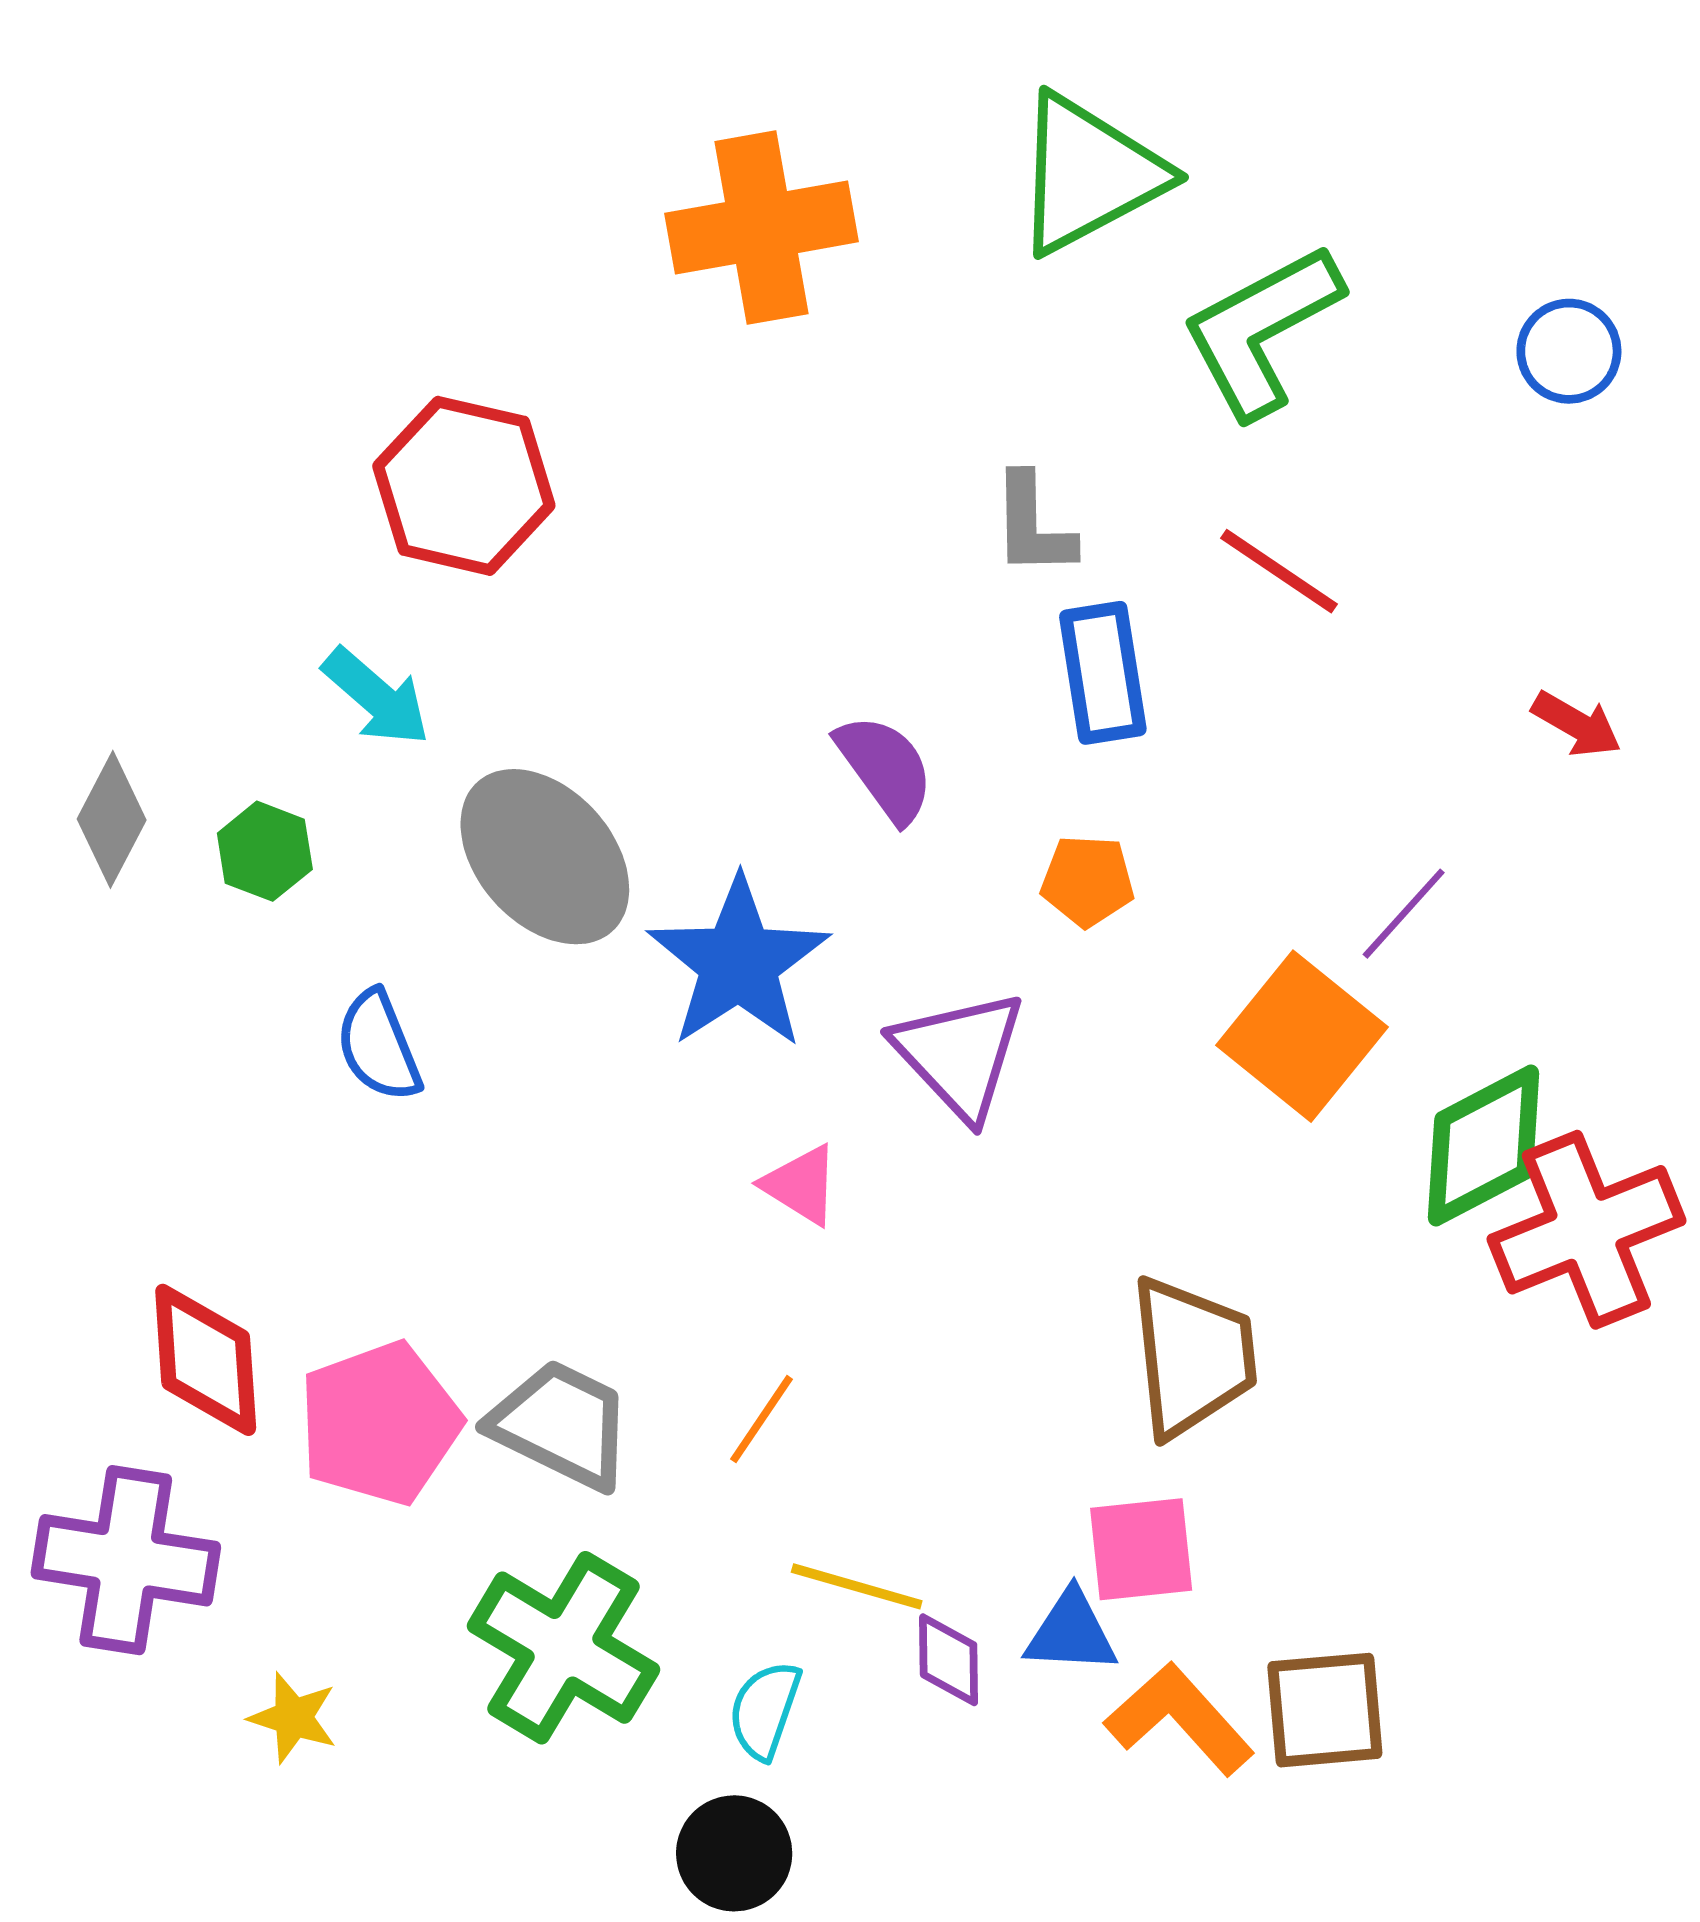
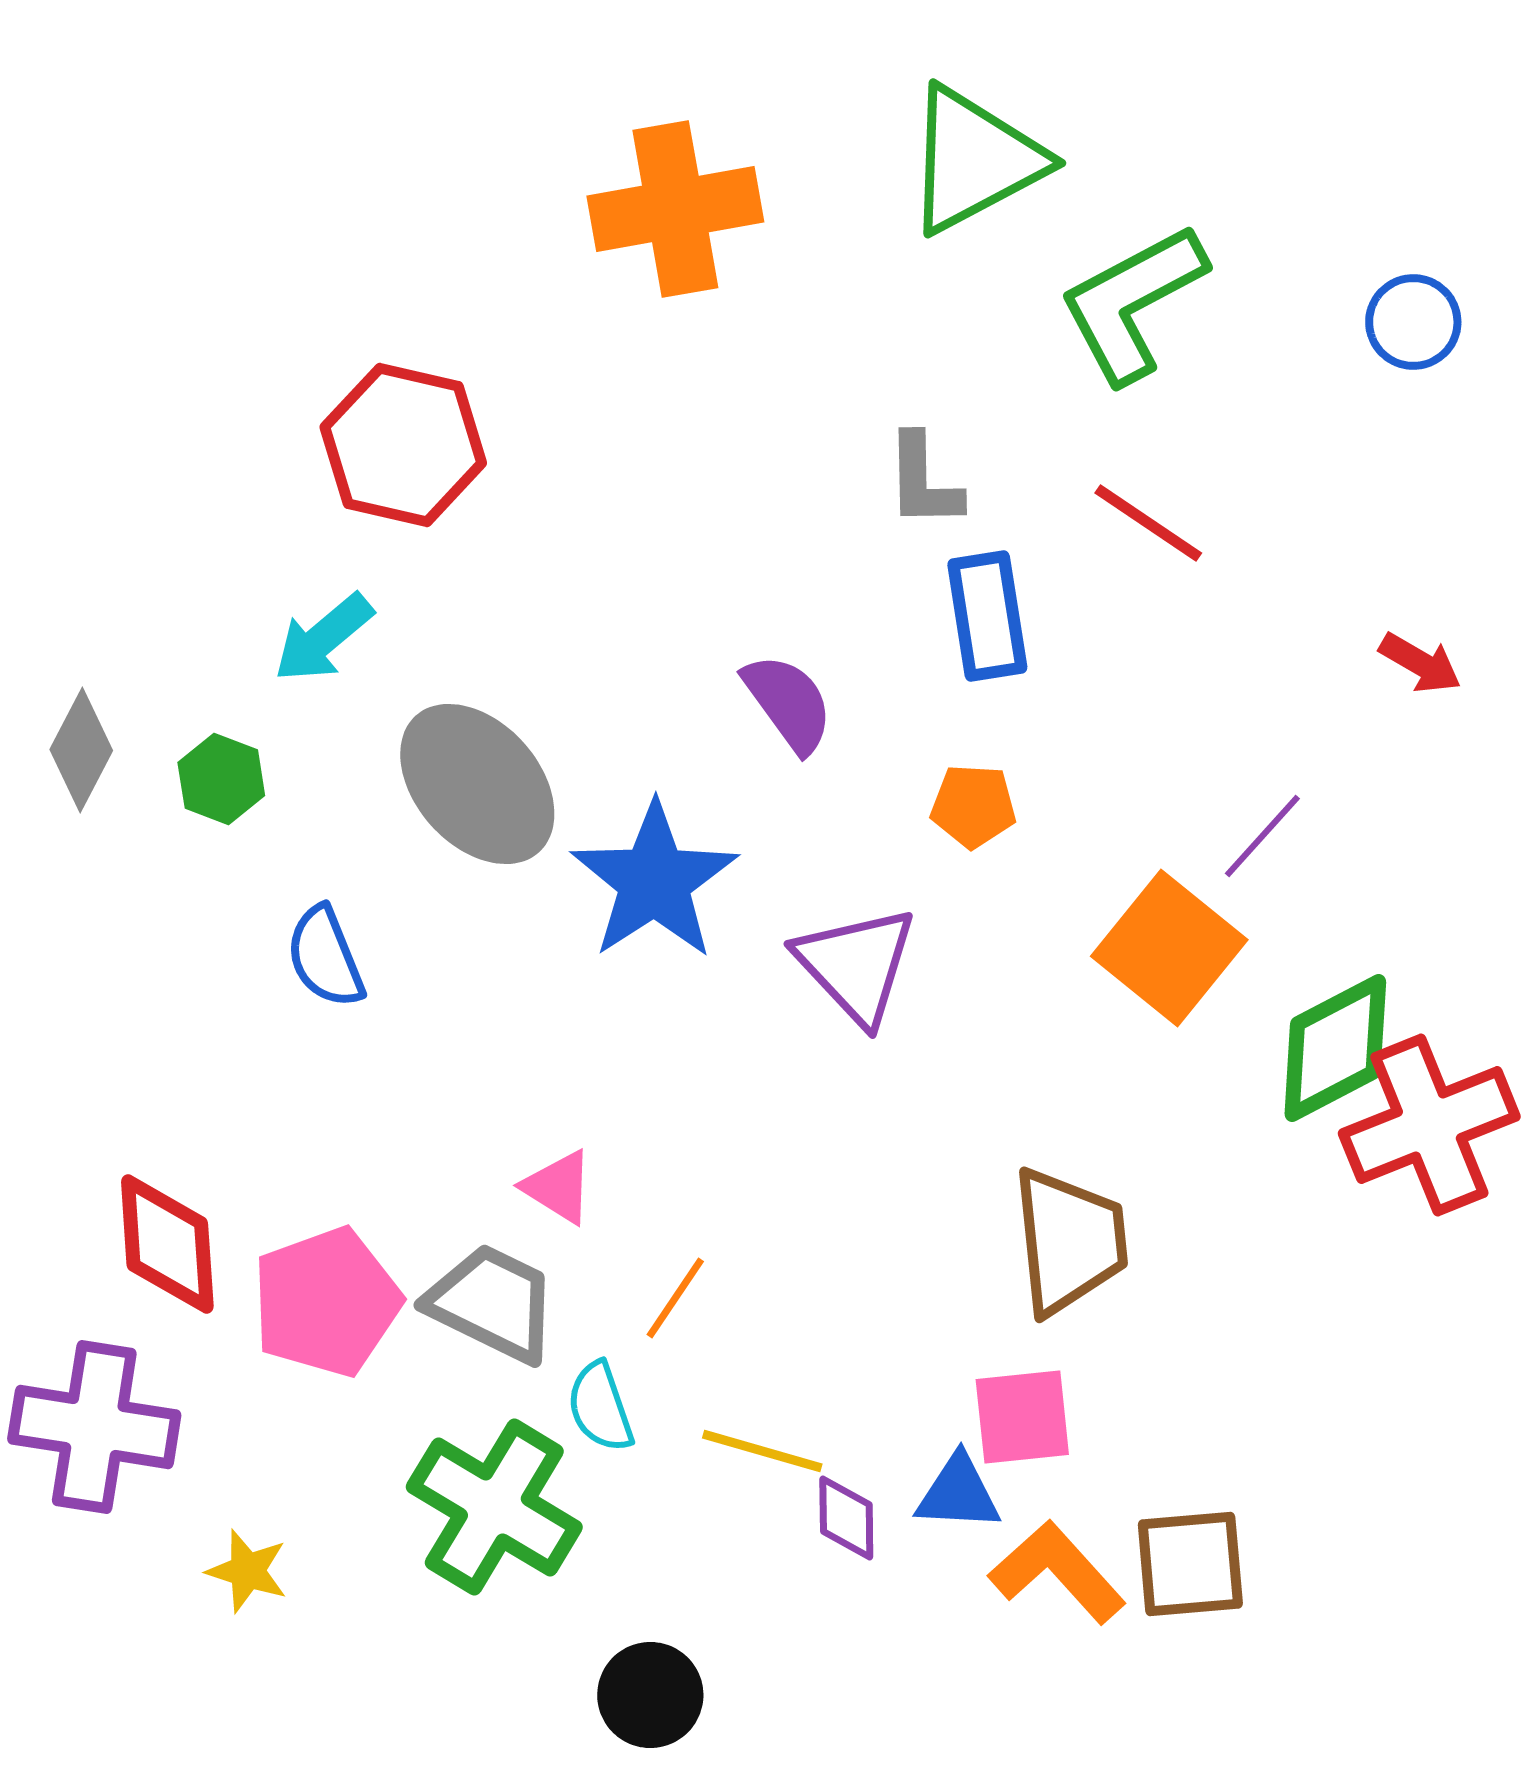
cyan arrow: (376, 697) -> (323, 638), turned 99
pink triangle: (801, 1185) -> (558, 1187), moved
cyan semicircle: (765, 1710) -> (600, 1407), moved, turned -38

